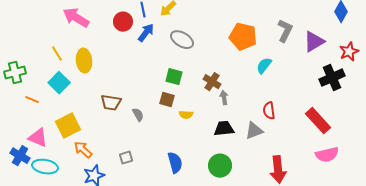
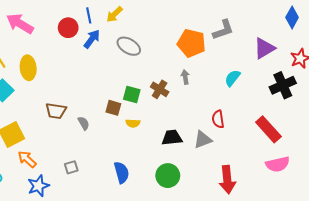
gray L-shape: (285, 31) -> (223, 30), moved, turned 45
cyan semicircle: (264, 66) -> (232, 78), moved
green square: (174, 77) -> (132, 94), moved
gray arrow: (224, 98) -> (185, 77), moved

